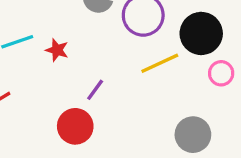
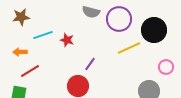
pink circle: (221, 73) -> (166, 67), moved

